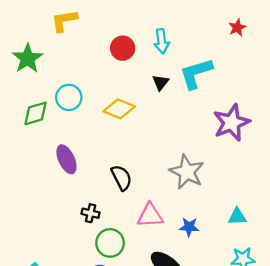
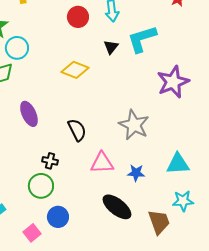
cyan circle: (69, 97) -> (17, 48), moved
cyan triangle: (237, 217) -> (178, 164), size x1.4
green circle: (110, 243) -> (41, 186), moved

